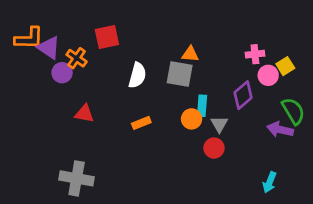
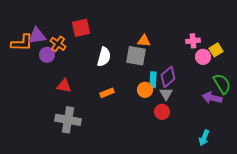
orange L-shape: (29, 38) -> (22, 43), moved
purple triangle: (49, 48) -> (37, 36), turned -42
purple diamond: (243, 95) -> (168, 77), moved
gray cross: (77, 178) -> (68, 120), moved

